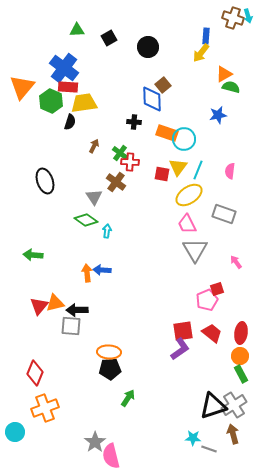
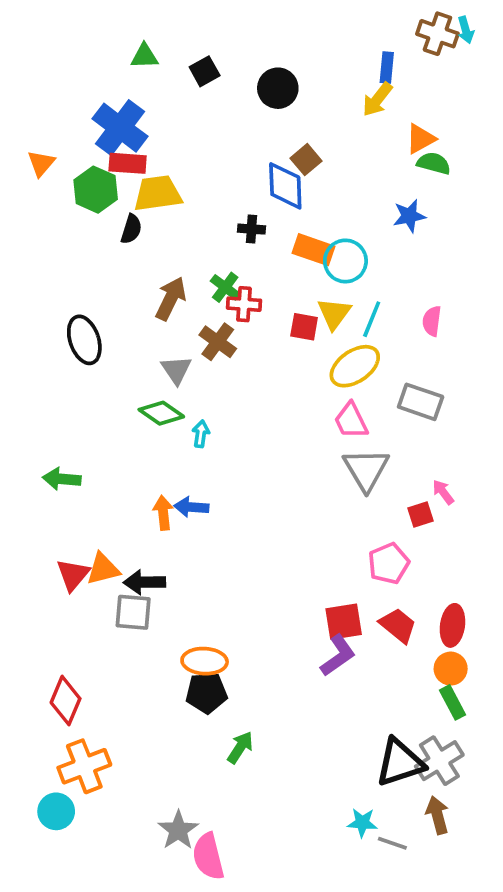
orange triangle: (22, 87) -> (41, 163), size x0.6
brown arrow: (94, 146) -> (171, 299), moved, size x1.6
red square: (217, 289) -> (421, 515), moved
cyan circle: (15, 432) -> (56, 811), moved

